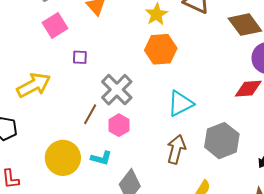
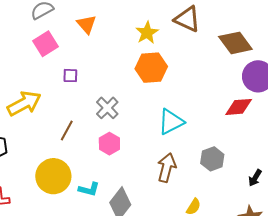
gray cross: (117, 90) -> (107, 108), size x0.7
brown line: (90, 114) -> (67, 131), moved
gray hexagon: (222, 141) -> (212, 159), size x0.7
cyan L-shape: (101, 158) -> (89, 189), moved

